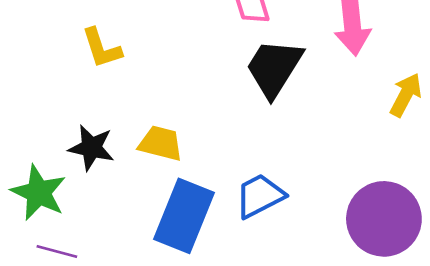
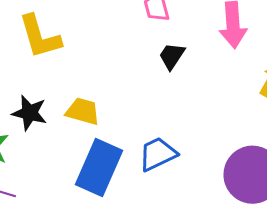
yellow L-shape: (102, 48) -> (40, 37), size x1.4
black trapezoid: (274, 68) -> (172, 56), size x0.6

